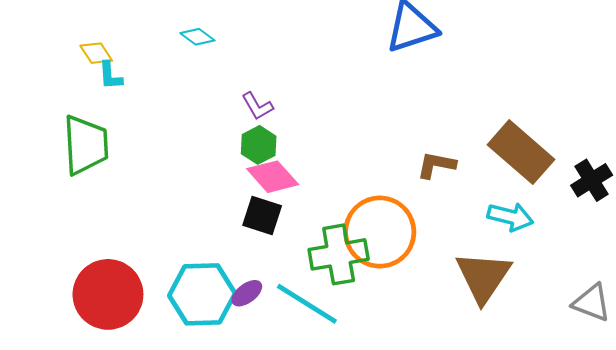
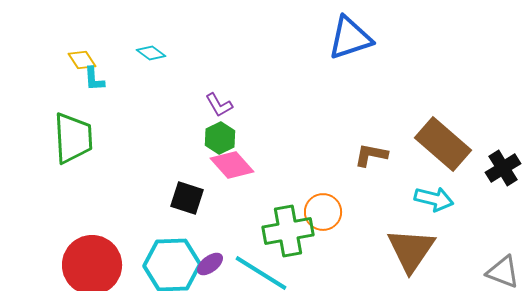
cyan diamond: (197, 37) -> (151, 53), moved
black square: (262, 216) -> (187, 198), moved
orange circle: (380, 232) -> (323, 212), size x0.6

